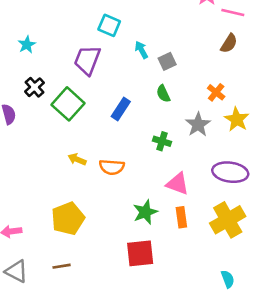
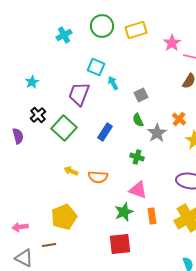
cyan arrow: (141, 50) -> (113, 83), moved
gray star: (198, 125) -> (157, 133), moved
pink triangle: (177, 184) -> (138, 190), moved
brown line: (62, 266) -> (49, 245), moved

